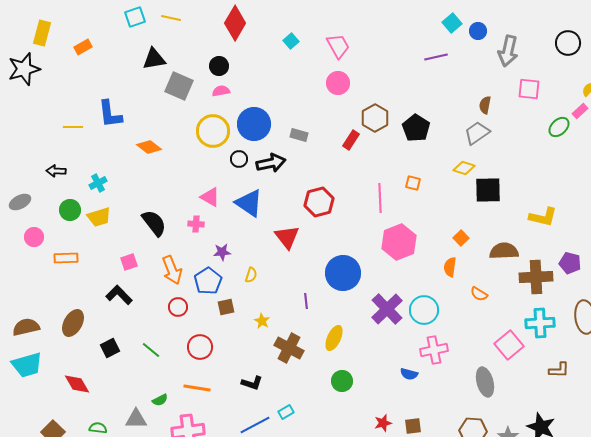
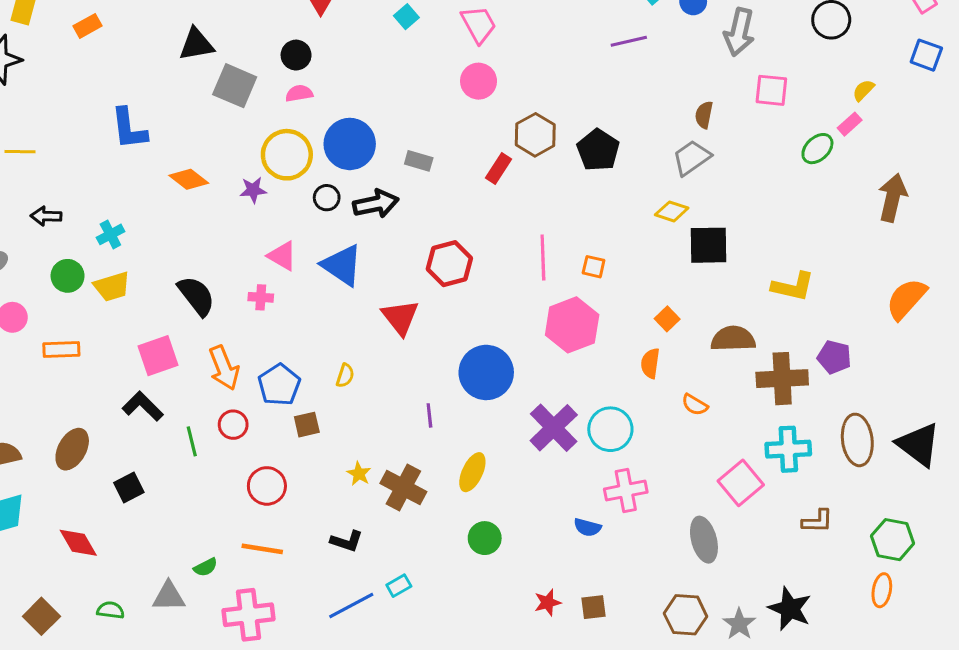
yellow line: (73, 127) -> (20, 152), moved
orange square: (413, 183) -> (594, 267), moved
purple star: (222, 252) -> (253, 190), moved
pink square: (129, 262) -> (158, 356), size x1.5
yellow star: (262, 321) -> (359, 474), moved
green line: (151, 350) -> (192, 441), moved, turned 36

